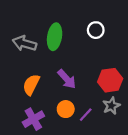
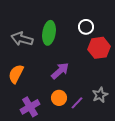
purple arrow: (67, 79) -> (60, 71), turned -90
red hexagon: (110, 80) -> (99, 48), moved
orange semicircle: (31, 85) -> (16, 74), moved

